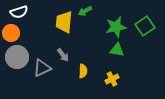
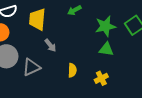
yellow trapezoid: (64, 22) -> (37, 19), moved
gray arrow: (63, 55) -> (50, 45), moved

